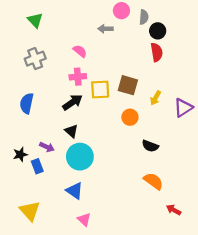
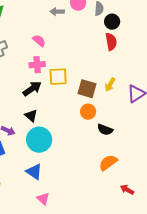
gray arrow: (105, 29) -> (57, 12), moved
brown square: (128, 85) -> (87, 89), moved
orange circle: (130, 117) -> (88, 112), moved
orange semicircle: (153, 181) -> (108, 163), turned -72

